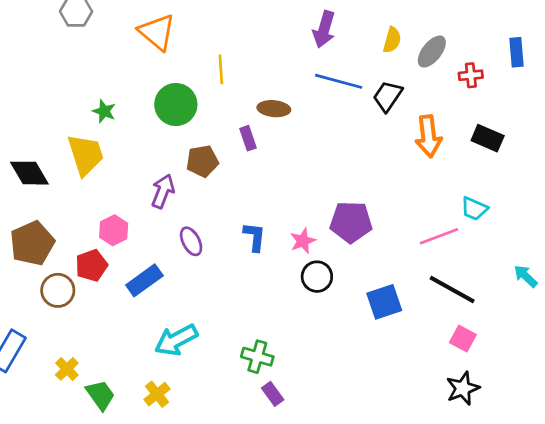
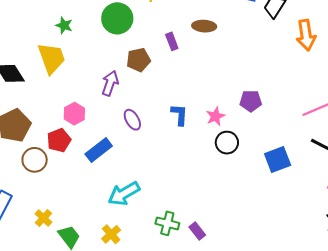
brown ellipse: (274, 109) -> (204, 26), moved
purple pentagon: (351, 222) -> (251, 101), size x0.7
green cross: (257, 357) -> (167, 223), moved

